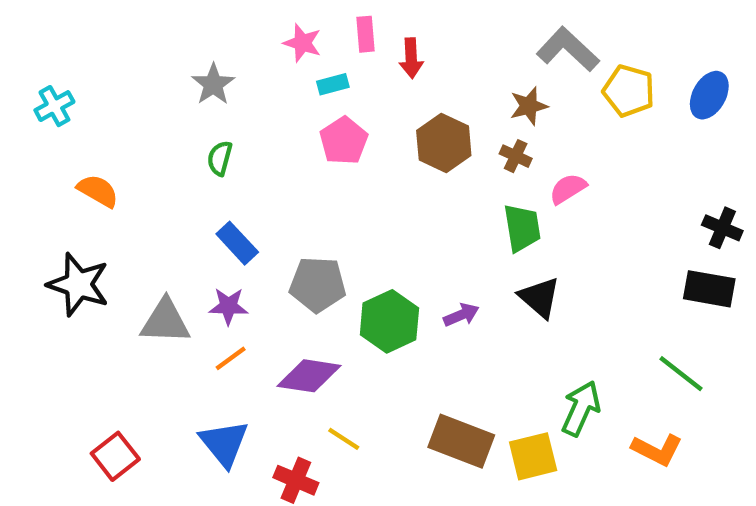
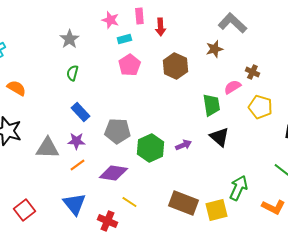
yellow pentagon: (629, 91) -> (260, 107), moved
brown cross: (516, 156) -> (252, 72), moved

